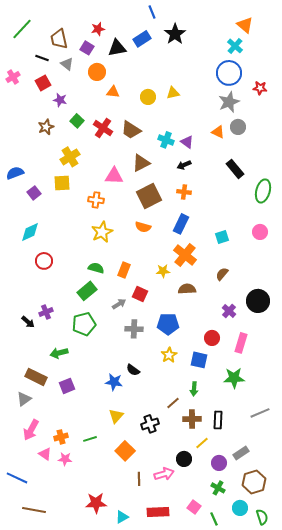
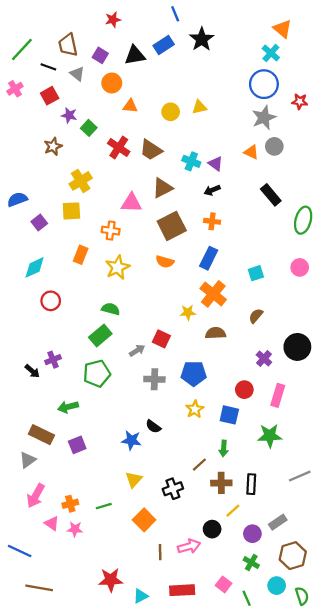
green line: (22, 29) -> (22, 50), moved
red star: (98, 29) -> (113, 20), moved
green square: (77, 121) -> (89, 128), moved
orange rectangle: (124, 270) -> (81, 255), moved

